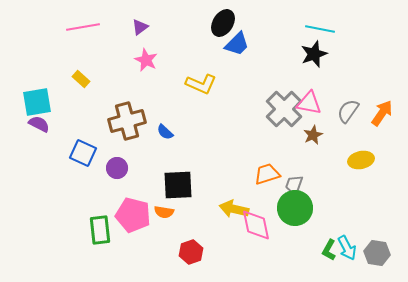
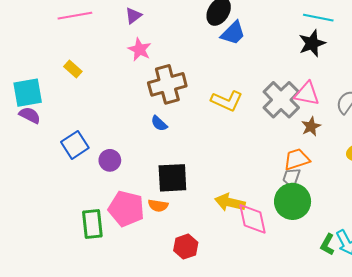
yellow L-shape: (201, 84) -> (227, 101), moved
brown cross: (127, 121) -> (167, 84), moved
blue square: (83, 153) -> (75, 145), turned 32
orange trapezoid: (267, 174) -> (297, 159), moved

